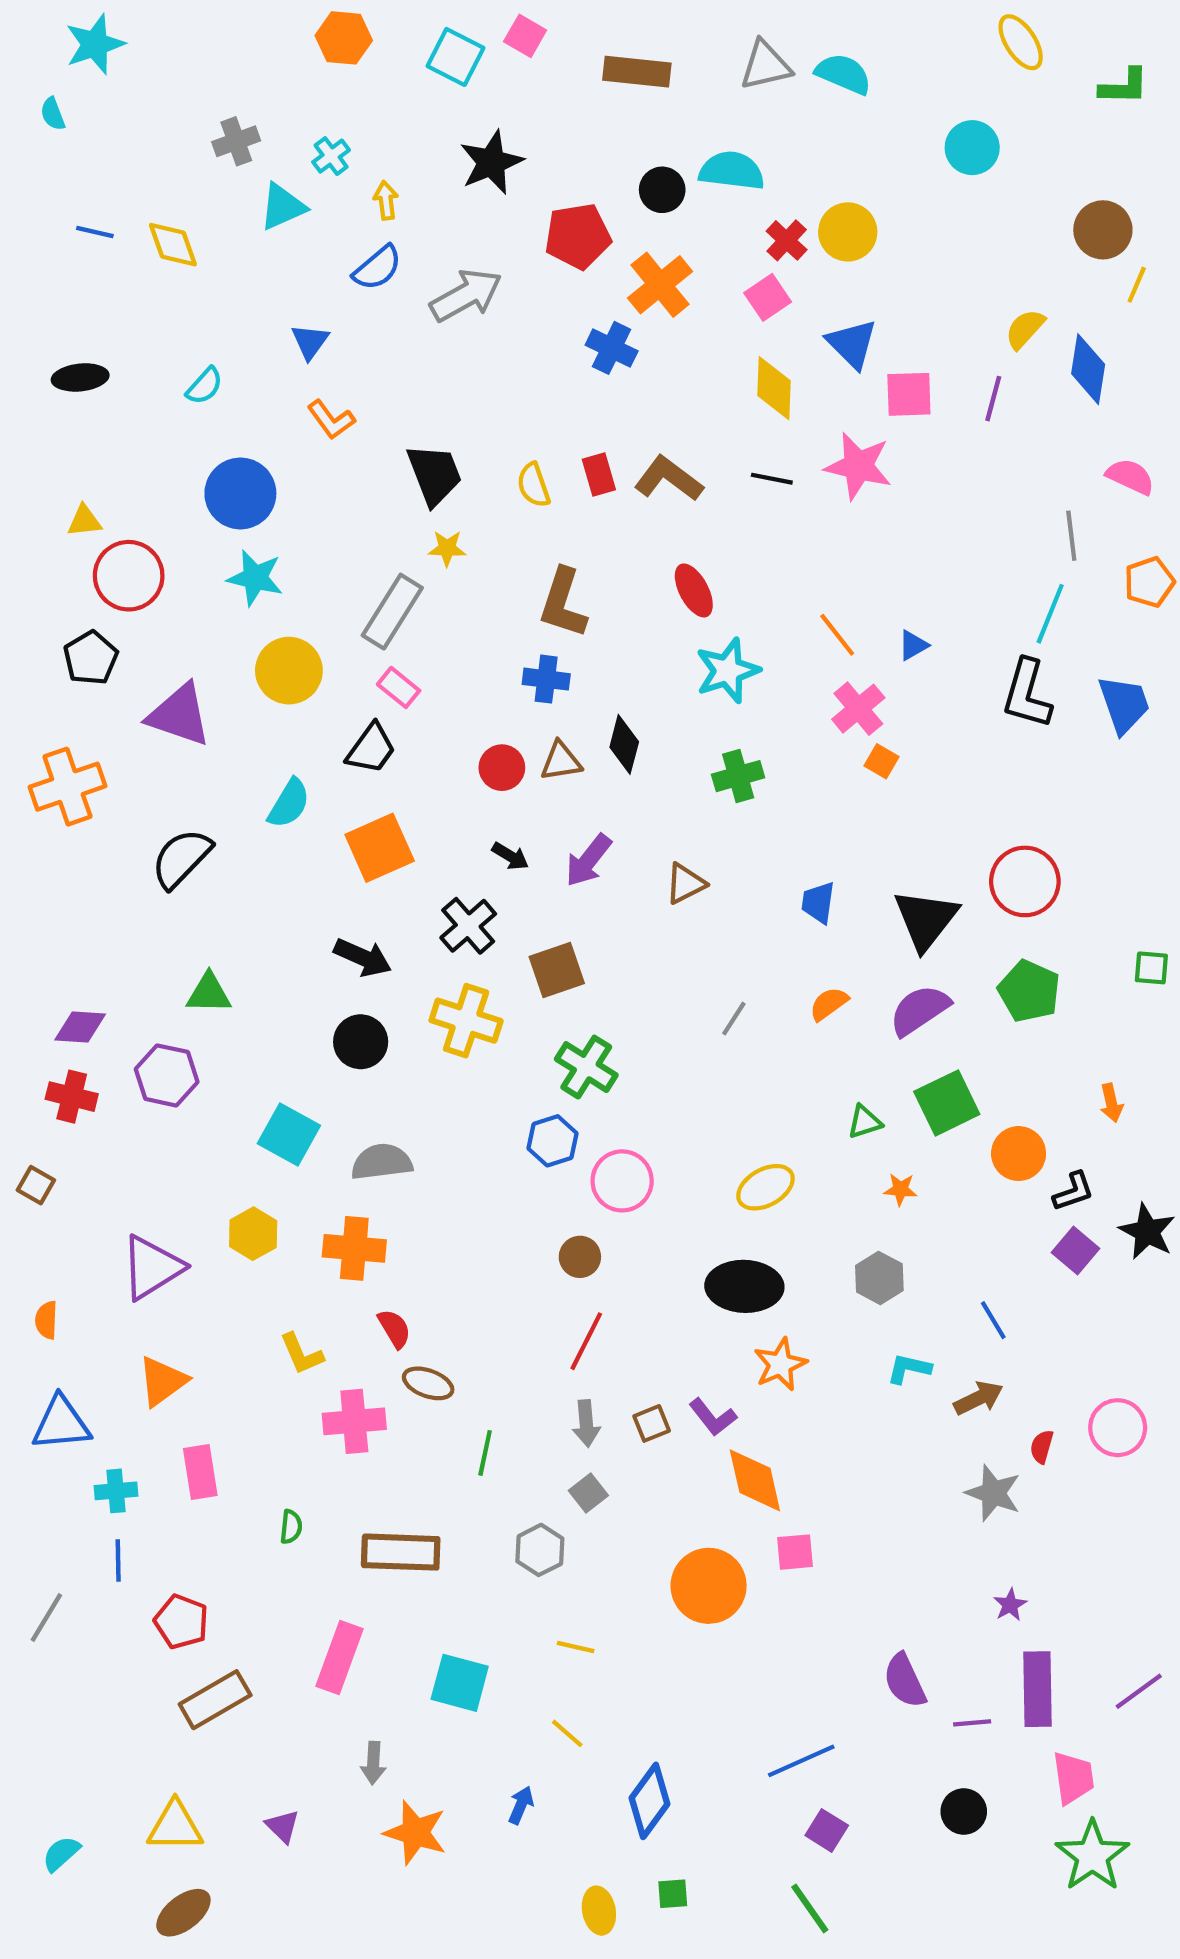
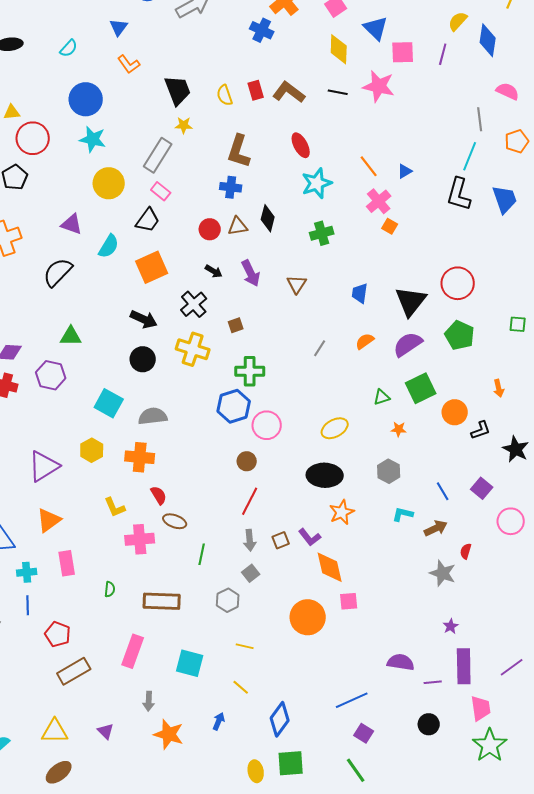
purple triangle: (179, 715) -> (72, 224), moved, size x0.7
purple arrow: (588, 860) -> (251, 273), turned -64
brown triangle: (685, 884) -> (297, 284), turned -30
brown square: (557, 970) -> (236, 325), size x0.6
green cross: (586, 1067) -> (250, 371), turned -32
blue hexagon: (553, 1141) -> (234, 406), size x1.4
purple square: (1075, 1251) -> (482, 488), moved
pink circle: (1118, 1428) -> (511, 521), moved
purple semicircle: (905, 1681) -> (401, 662), turned 124
green square: (673, 1894) -> (291, 763), size x1.8

